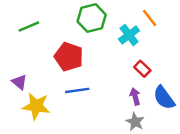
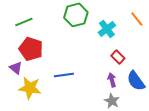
orange line: (150, 18) -> (137, 19), moved
red pentagon: (69, 57) -> (31, 49), moved

